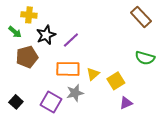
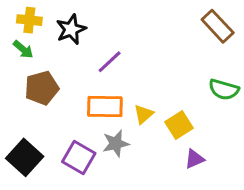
yellow cross: (29, 15) -> (29, 20), moved
black star: (46, 35) -> (71, 29), moved
black square: (16, 102) -> (25, 157), size x1.6

